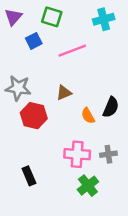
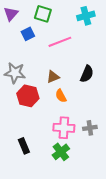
black semicircle: (111, 107) -> (87, 74), moved
orange semicircle: (88, 116) -> (61, 96), moved
green cross: (88, 186) -> (61, 152), moved

